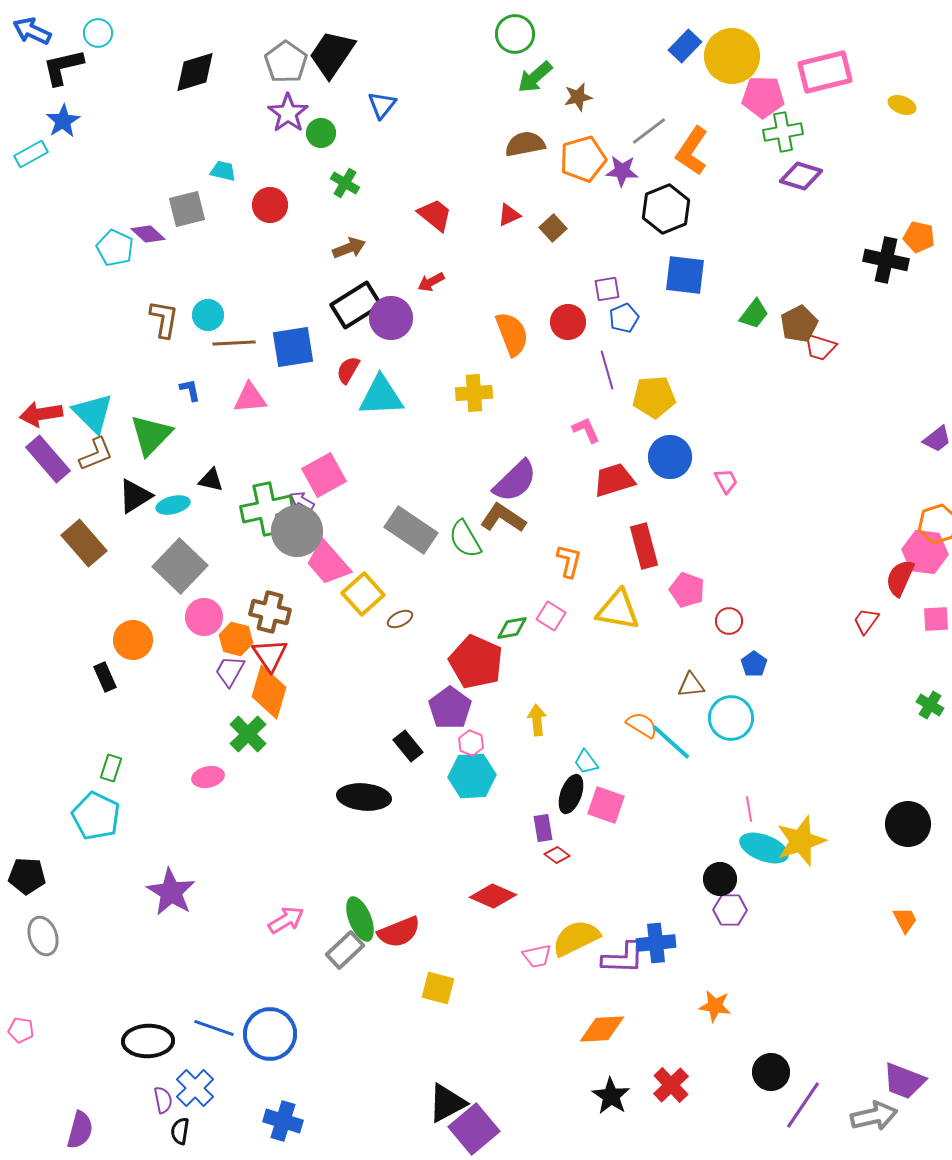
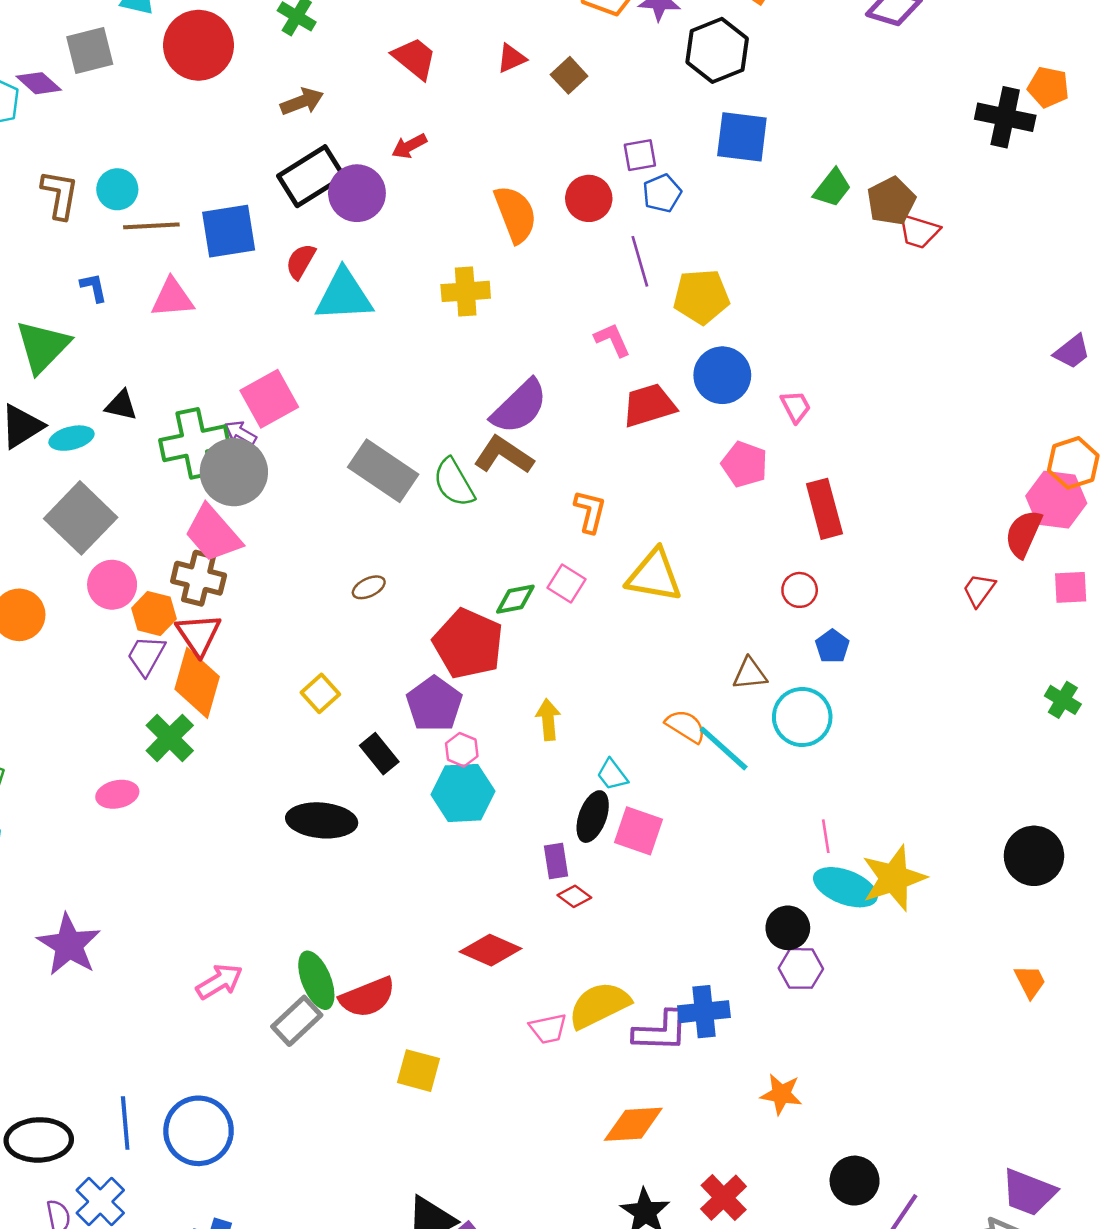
red circle: (270, 205) -> (199, 45), size x1.5
red rectangle: (644, 546) -> (824, 509), moved
pink trapezoid: (328, 563) -> (213, 534), moved
pink pentagon: (687, 590) -> (745, 464), moved
yellow square: (363, 594) -> (320, 693), moved, size x0.7
blue line: (214, 1028) -> (125, 1123), turned 66

